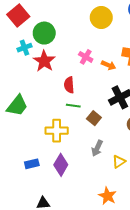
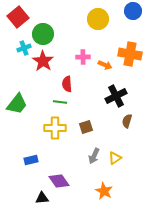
pink cross: (86, 57) -> (83, 57), turned -32
green line: (73, 106) -> (60, 102), moved
brown square: (94, 118) -> (86, 127), moved, turned 32
gray arrow: (97, 148) -> (94, 156), moved
purple diamond: (61, 165) -> (59, 181), moved, turned -65

